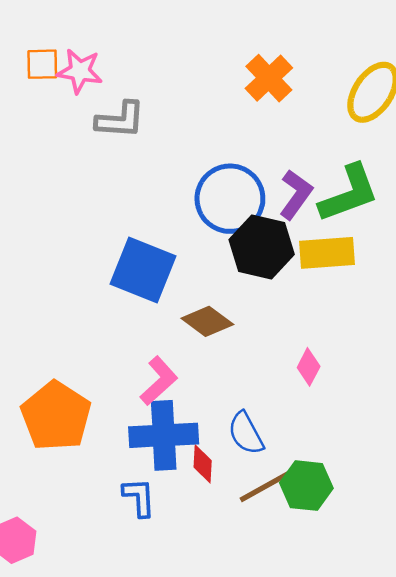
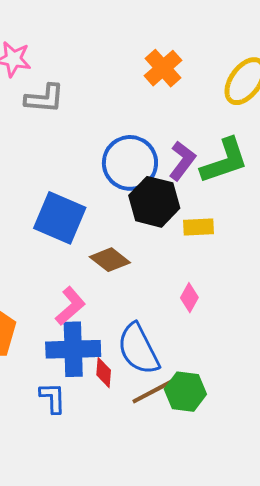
yellow rectangle: (327, 253) -> (198, 227), moved, size x0.7
blue semicircle: (246, 433) -> (138, 349), size x1.5

